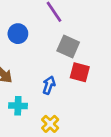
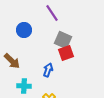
red square: (80, 72) -> (66, 53), moved, turned -35

